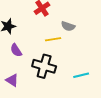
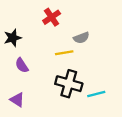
gray semicircle: (68, 26) -> (81, 38), turned -40
black cross: (44, 66) -> (69, 84), moved

